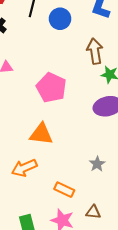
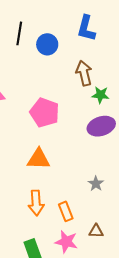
orange arrow: (24, 168) -> (36, 203), moved, turned -65
orange rectangle: (64, 190) -> (66, 211), turned 48

